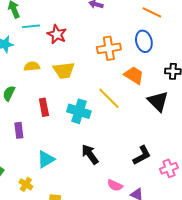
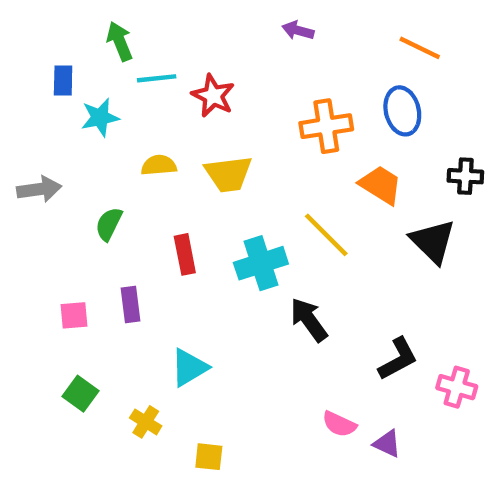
cyan cross: (79, 111) -> (261, 263), turned -35
black arrow: (90, 154) -> (309, 320), moved
pink cross: (169, 168) -> (457, 387), turned 36

